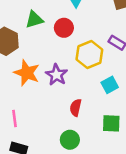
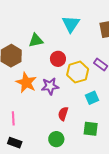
red circle: (64, 28) -> (58, 59), moved
purple star: (57, 75) -> (50, 86), turned 30

